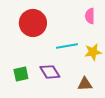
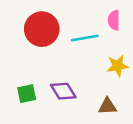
cyan line: (67, 46) -> (85, 38), moved

